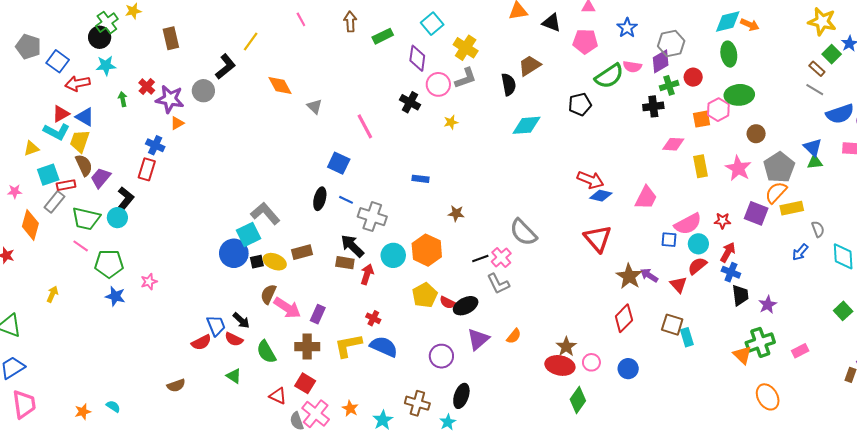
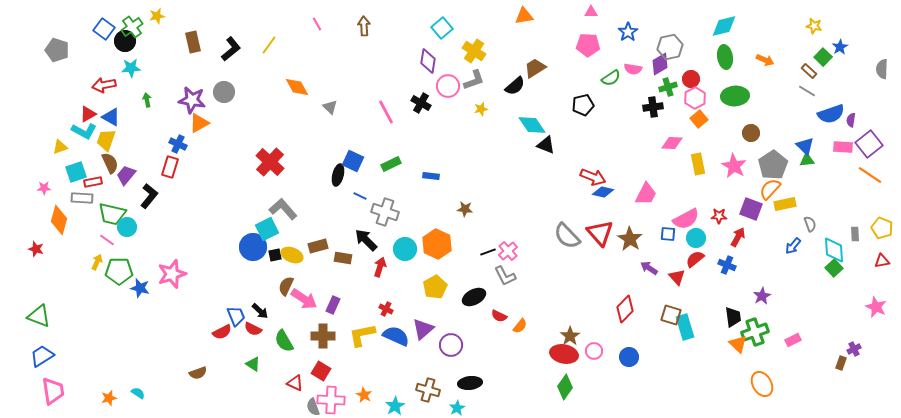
yellow star: (822, 22) -> (814, 26), size x0.6
black triangle: (552, 23) -> (546, 145), moved
orange arrow: (750, 25) -> (765, 60), moved
green rectangle: (383, 36) -> (391, 164), moved
blue square: (58, 61) -> (104, 29), moved
black L-shape: (225, 67) -> (231, 49), moved
green semicircle: (609, 76) -> (611, 78), size x0.7
black semicircle: (509, 84) -> (515, 86), turned 60
red cross: (147, 87) -> (270, 162), moved, size x1.8
pink hexagon: (718, 110) -> (695, 98), moved
orange square: (702, 119) -> (699, 119), turned -30
yellow star: (451, 122) -> (481, 109), moved
orange triangle: (177, 123) -> (199, 123), size x1.5
cyan diamond: (526, 125) -> (532, 125), turned 60
pink line: (365, 126) -> (386, 112), moved
black ellipse: (320, 199) -> (338, 175), moved
gray rectangle: (54, 202) -> (82, 198), turned 55
cyan circle: (117, 218) -> (127, 227), moved
gray semicircle: (523, 232) -> (567, 236), moved
red arrow: (728, 252) -> (738, 237), moved
brown rectangle: (345, 263) -> (343, 258), moved
green pentagon: (109, 264) -> (119, 271), moved
brown star: (629, 276) -> (630, 239), moved
pink star: (149, 282) -> (172, 274), size x1.8
yellow arrow: (52, 294) -> (97, 262), moved
black trapezoid: (740, 295) -> (733, 317), moved
red semicircle: (448, 303) -> (499, 316), moved
green square: (843, 311) -> (834, 268), moved
cyan rectangle: (687, 337) -> (685, 327), size x1.4
purple triangle: (478, 339) -> (423, 329), moved
black ellipse: (461, 396) -> (470, 383), turned 65
green diamond: (578, 400) -> (565, 387), moved
pink cross: (316, 414) -> (331, 400), turned -36

